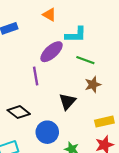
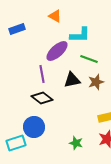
black triangle: (67, 101) -> (72, 80), moved, turned 36
black diamond: (19, 112) -> (42, 98), moved
blue circle: (47, 132) -> (34, 127), moved

